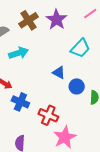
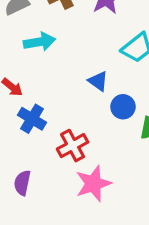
red cross: (48, 115) -> (73, 146), turned 30

